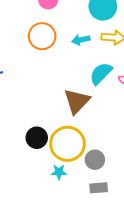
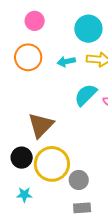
brown triangle: (77, 101) -> (41, 125), moved
cyan star: (59, 172) -> (24, 195), moved

